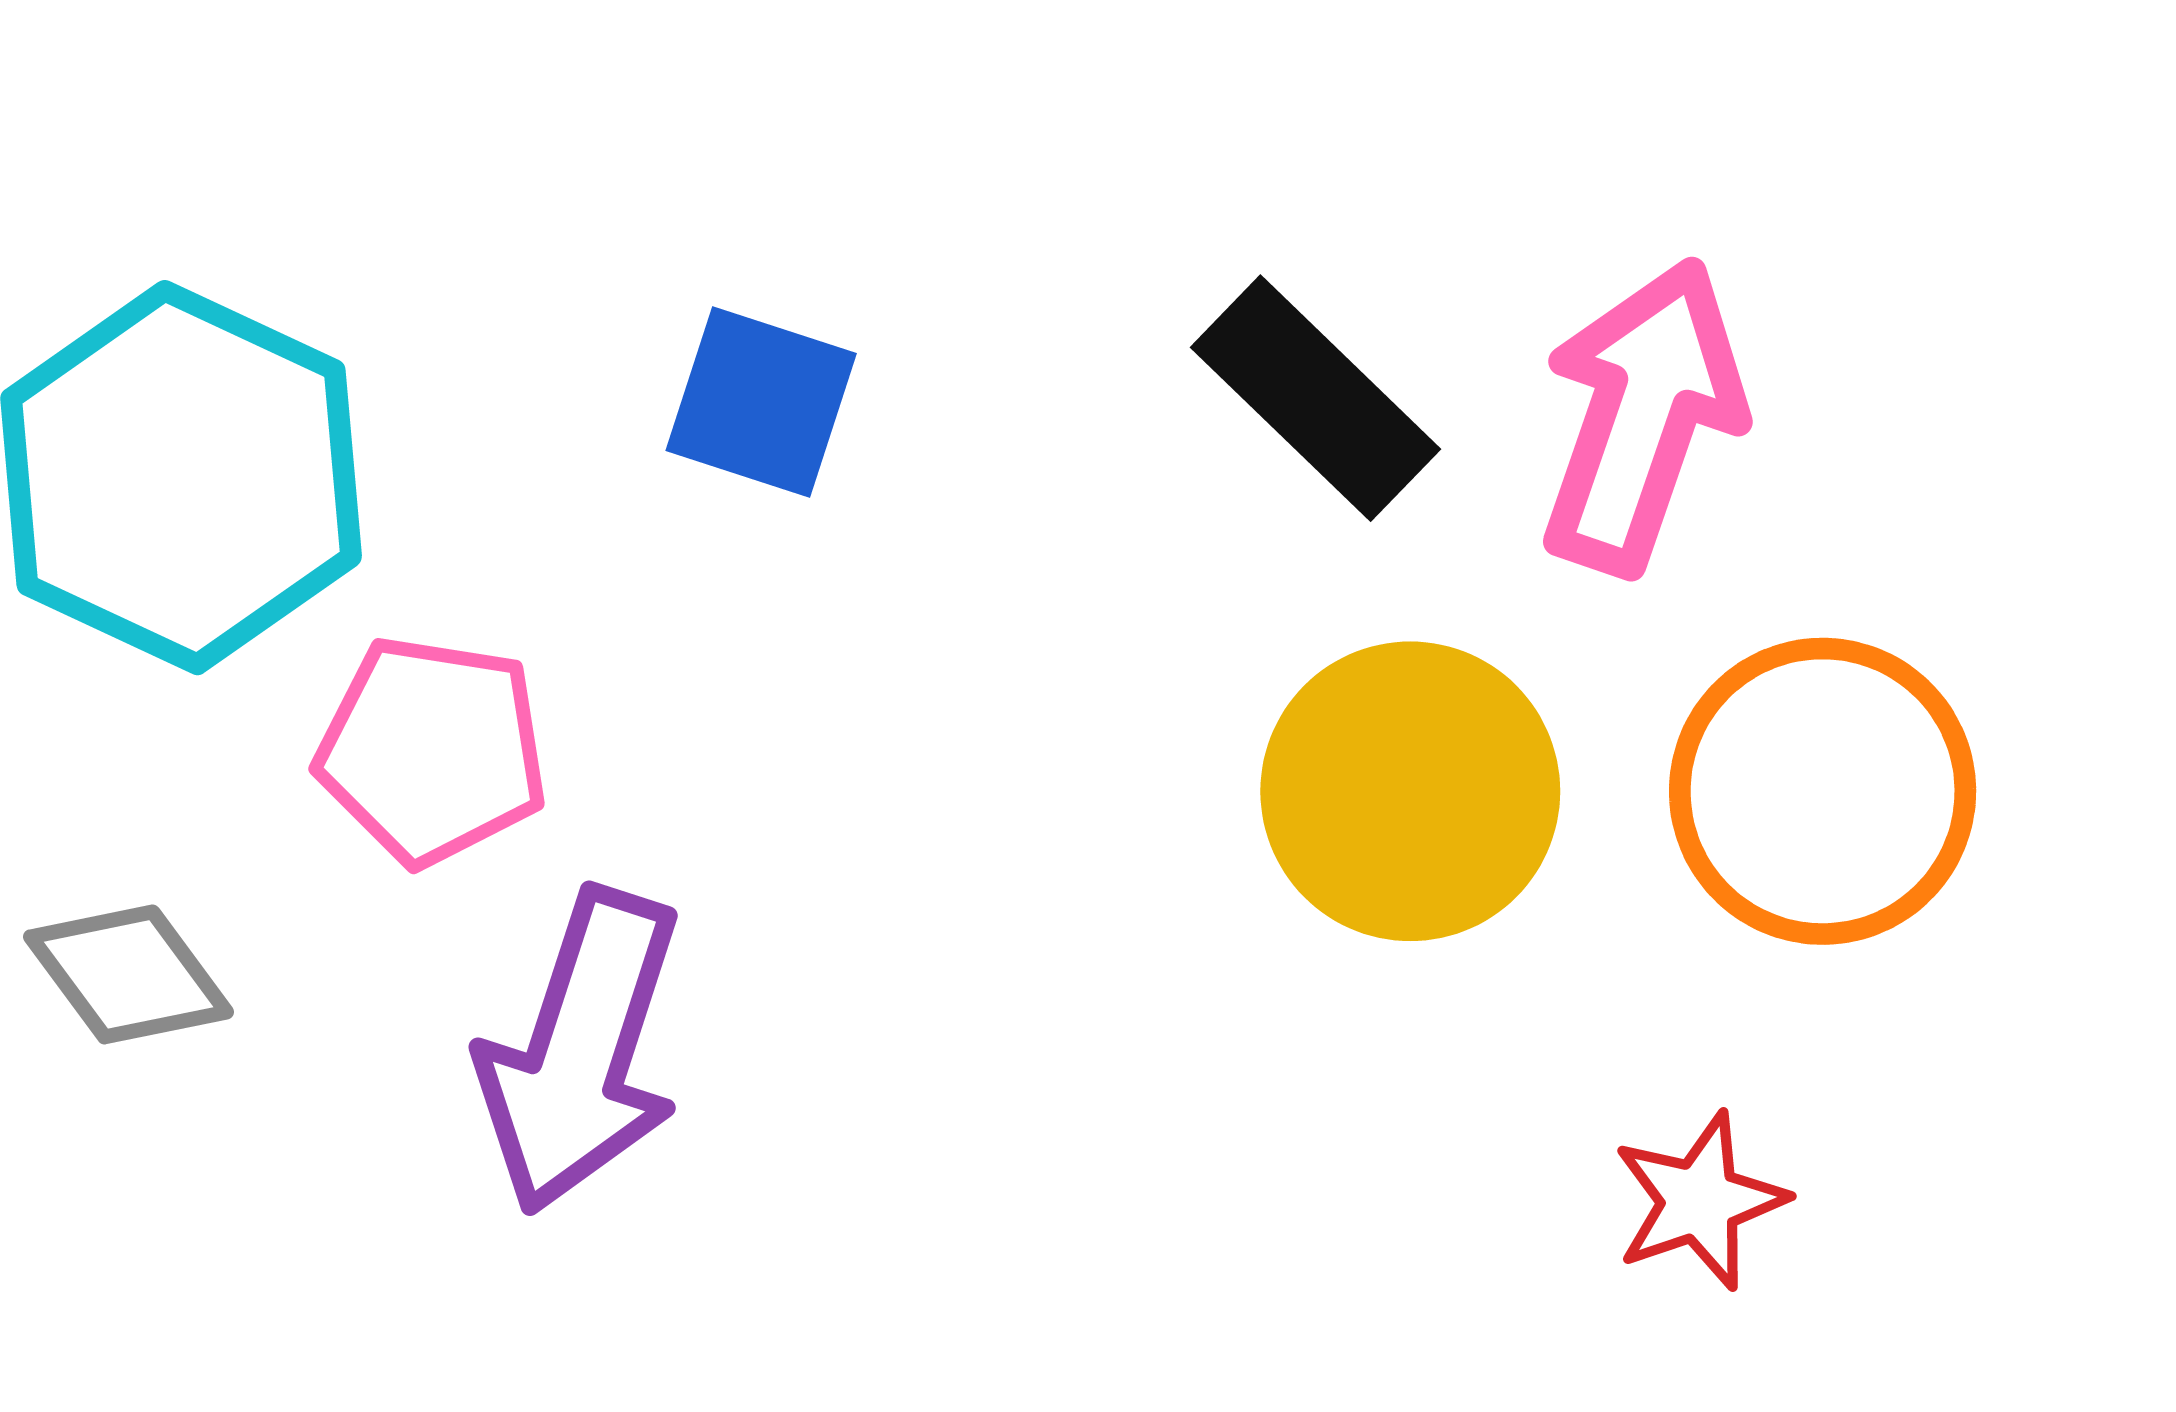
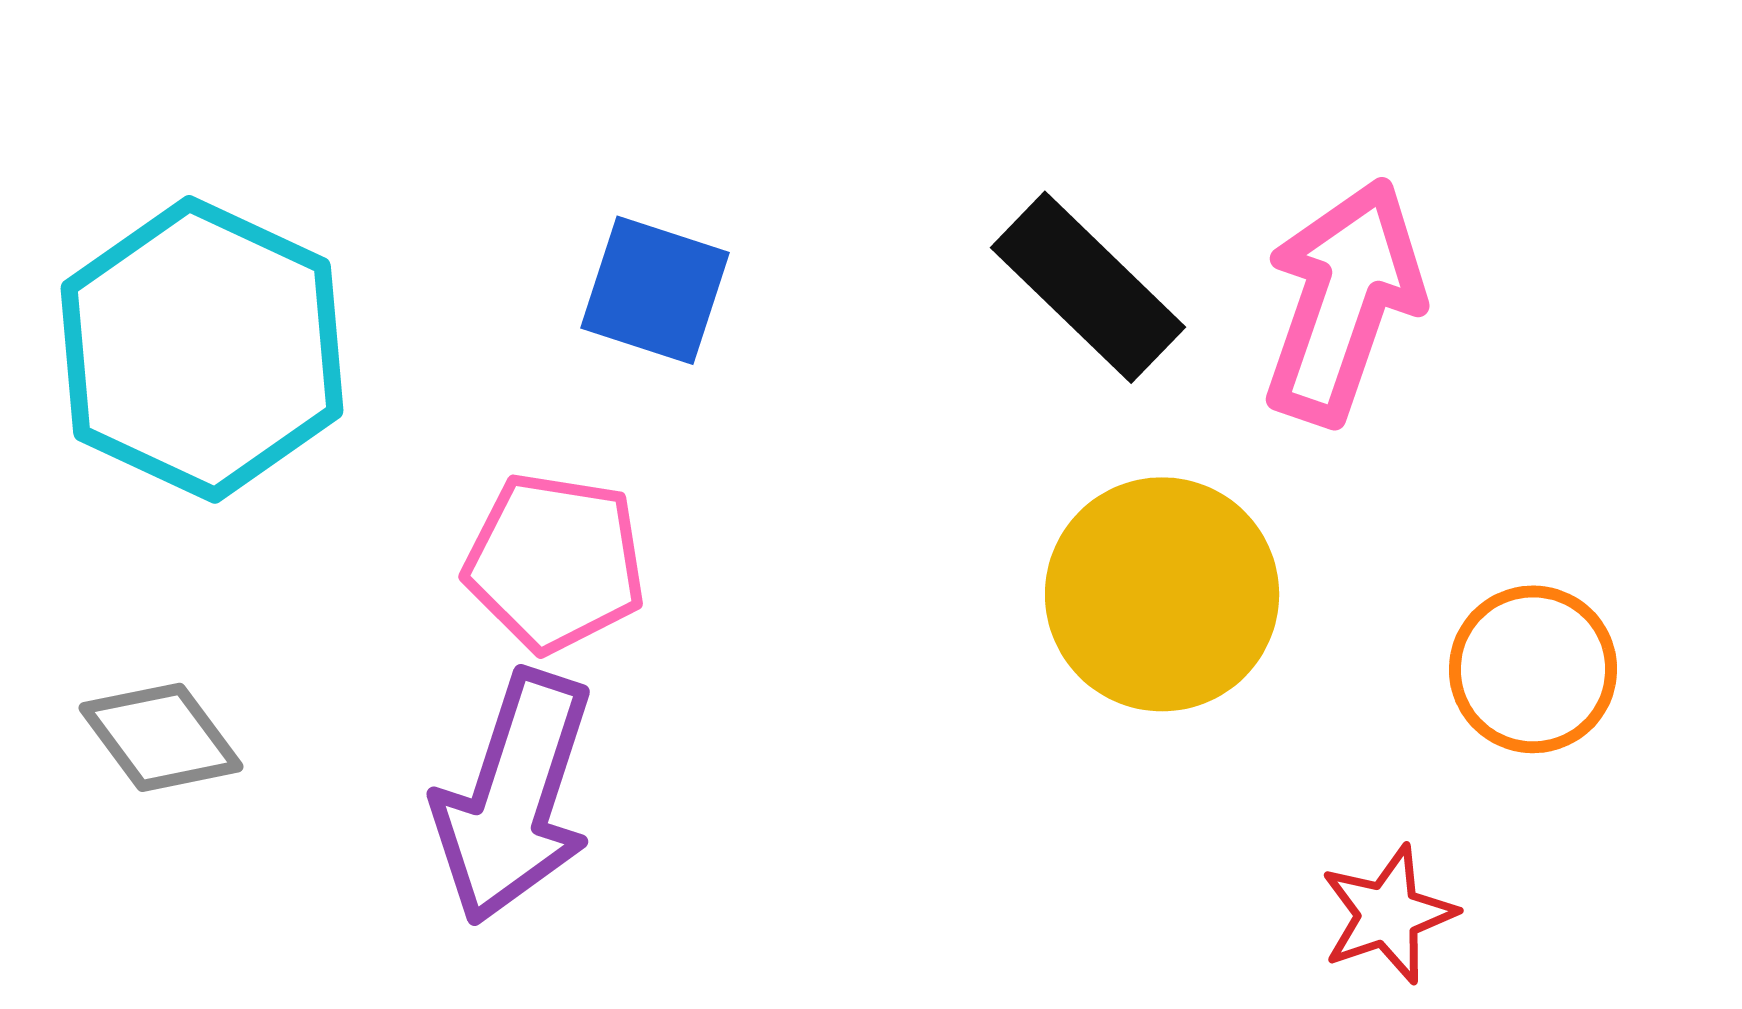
pink pentagon: (432, 750) -> (555, 562), moved
orange circle: (1823, 791) -> (1533, 669), moved, size x0.7

